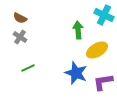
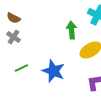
blue star: (76, 73) -> (53, 71), moved

